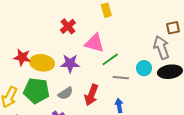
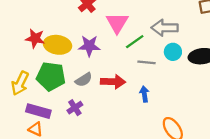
pink triangle: (95, 43) -> (117, 23), turned 45
gray arrow: (161, 48) -> (165, 28), moved, turned -70
red arrow: (91, 95) -> (113, 82), turned -110

